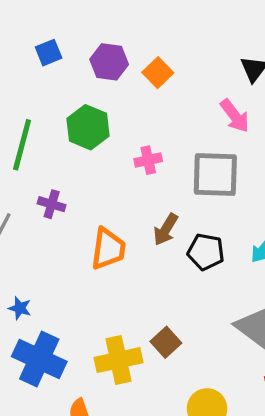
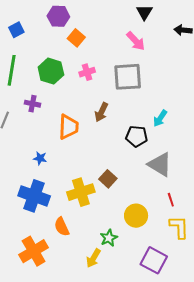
blue square: (49, 53) -> (16, 30), moved
orange square: (158, 73) -> (76, 38), moved
green hexagon: (88, 127) -> (51, 71), moved
black pentagon: (206, 252) -> (137, 136), moved
blue star: (20, 308) -> (40, 158), moved

